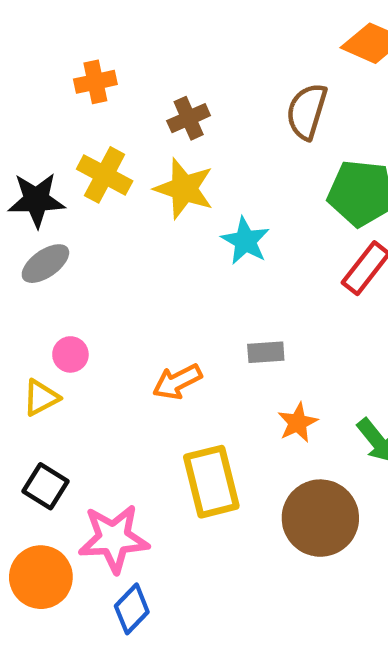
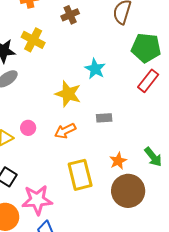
yellow star: (184, 189) -> (68, 94), moved
pink circle: (70, 354) -> (28, 128), moved
orange star: (298, 423) -> (118, 161), moved

